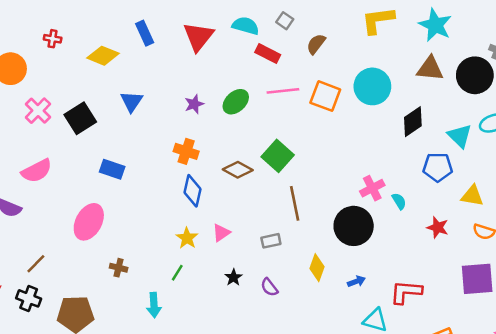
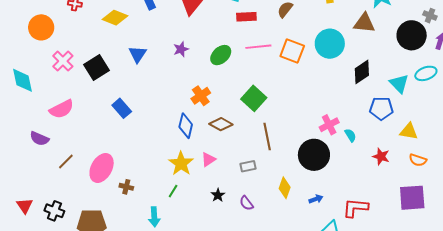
red rectangle: (268, 53) -> (246, 17), turned -30
brown triangle: (430, 69) -> (364, 23), moved
purple star: (194, 104) -> (181, 49), moved
orange cross: (186, 151) -> (201, 96), moved, turned 36
blue rectangle: (112, 169) -> (122, 108), turned 30
brown diamond: (238, 170) -> (221, 124), moved
pink ellipse: (89, 222) -> (102, 168), moved
yellow star: (187, 238) -> (181, 164), size x1.4
brown line: (36, 264) -> (66, 161), moved

